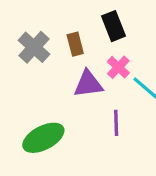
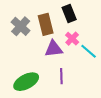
brown rectangle: (75, 44) -> (46, 24), size x1.5
purple line: (116, 123) -> (61, 76), moved

